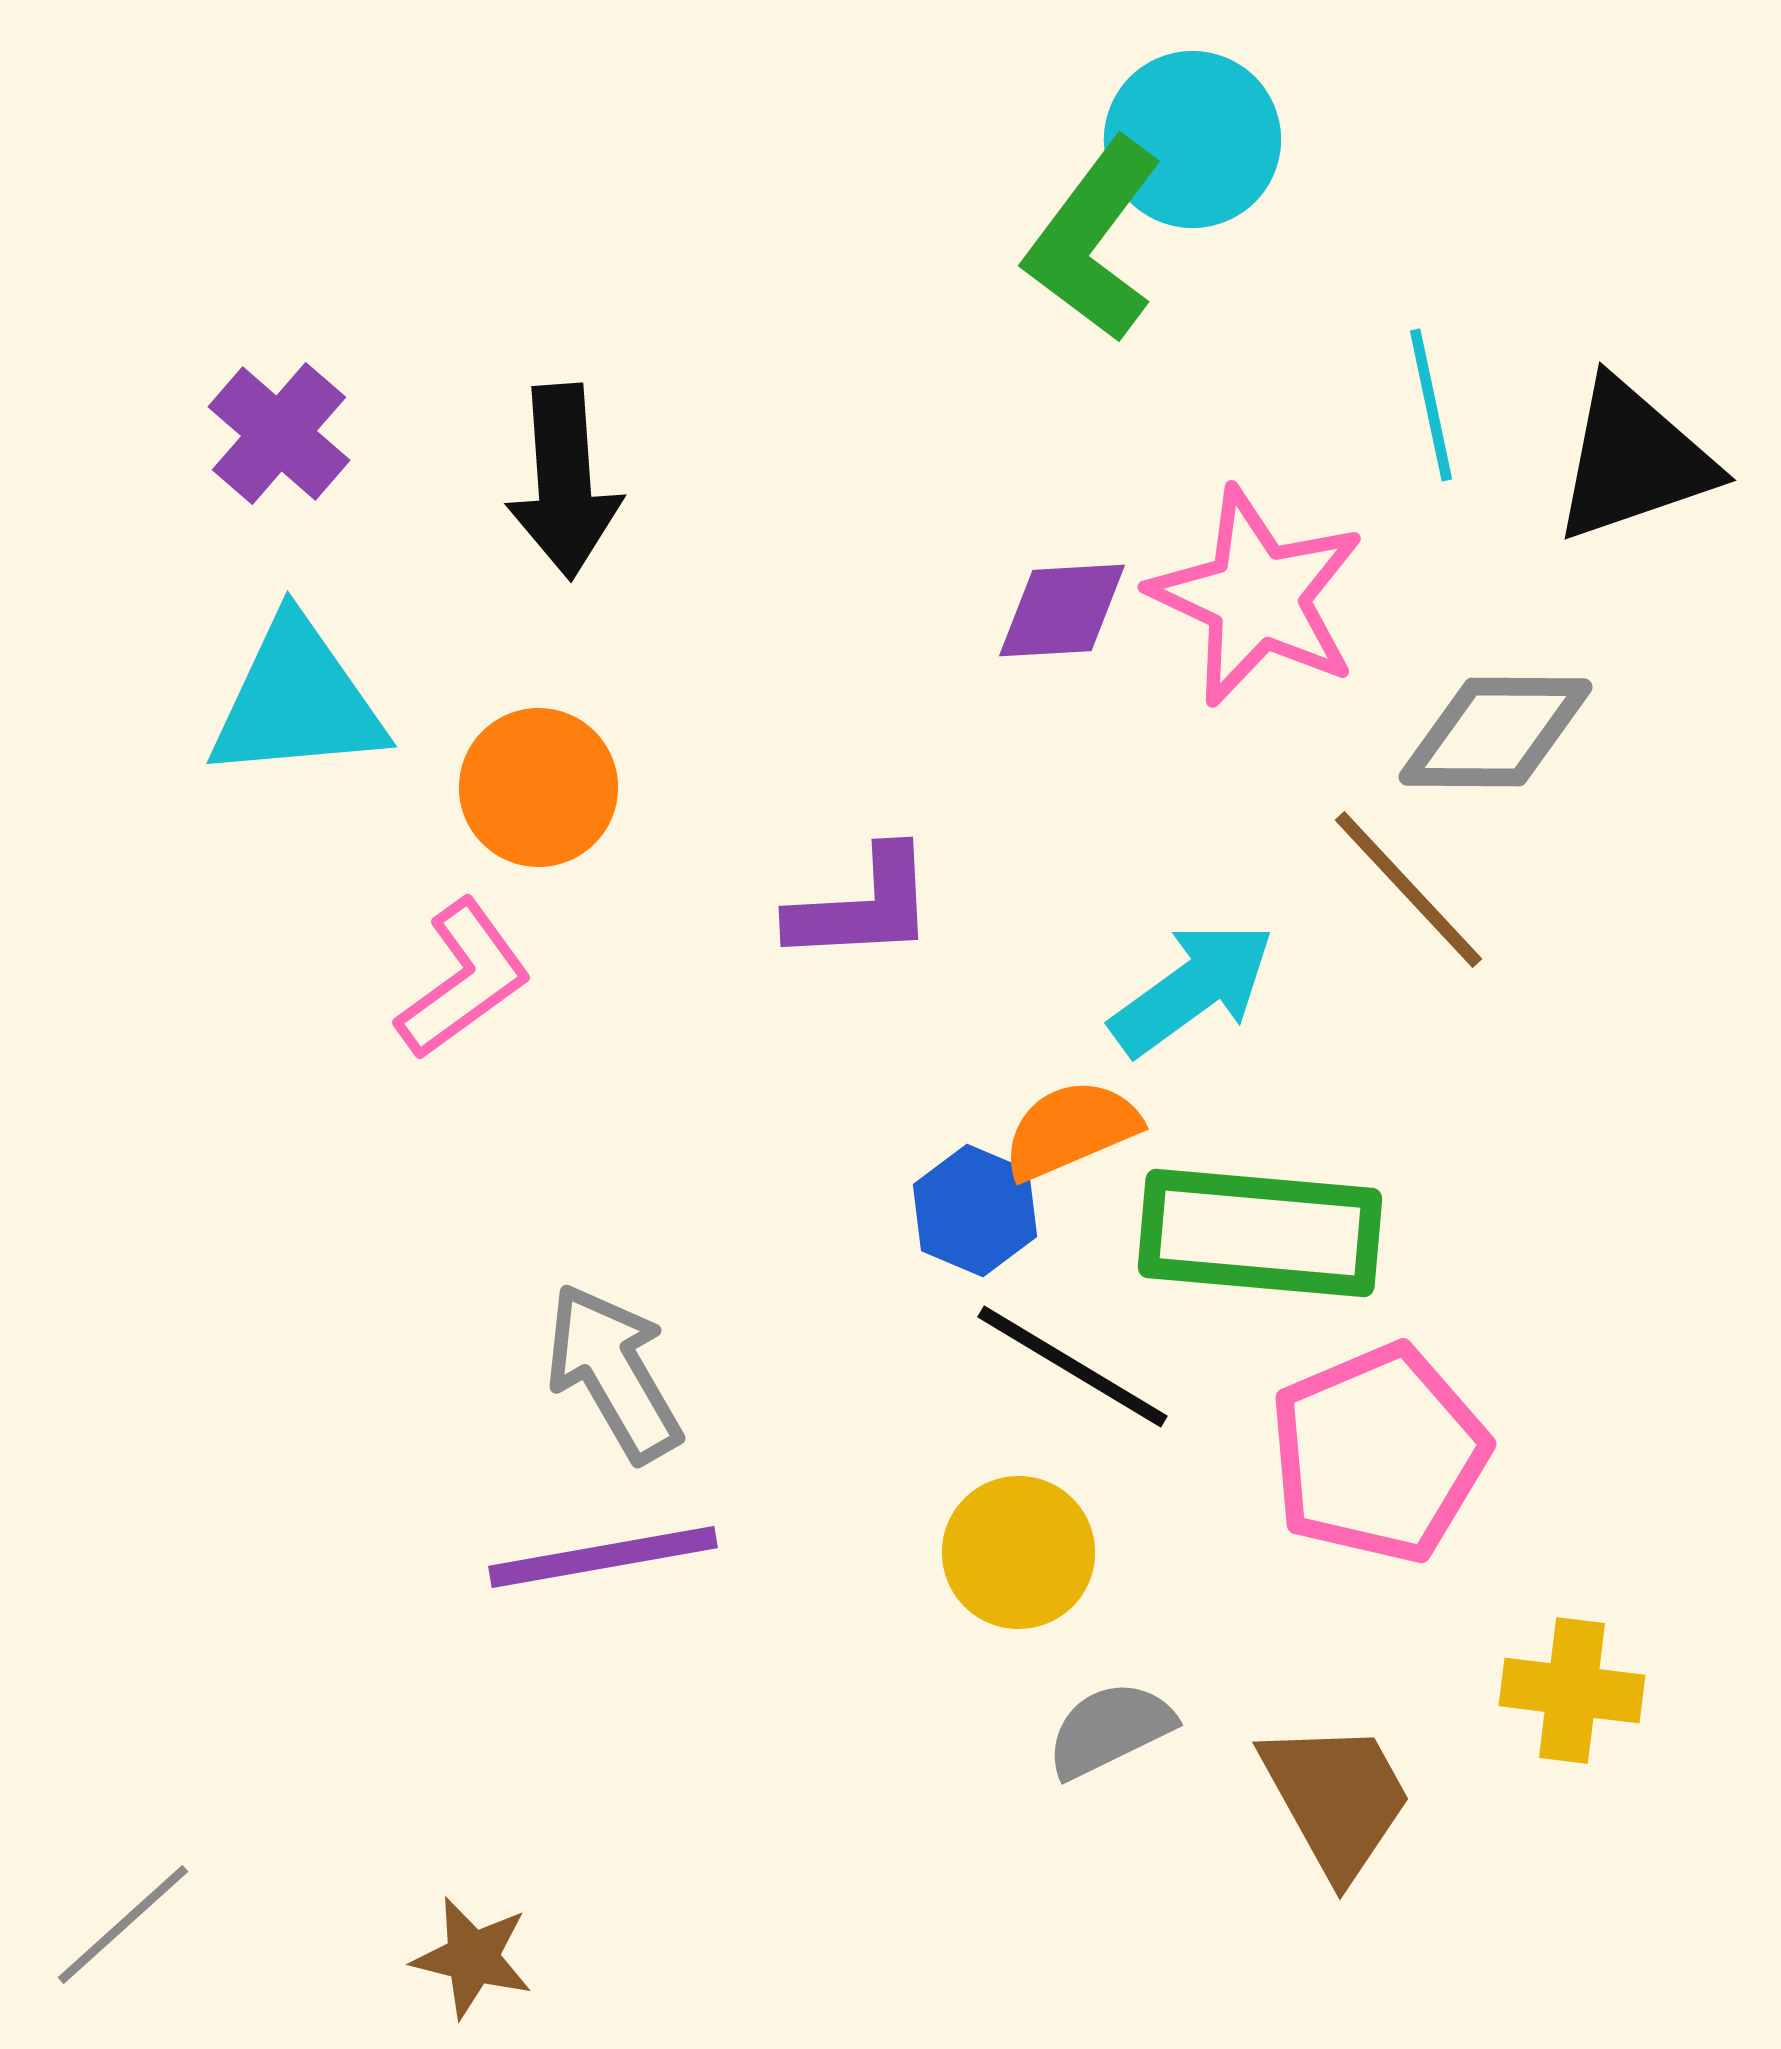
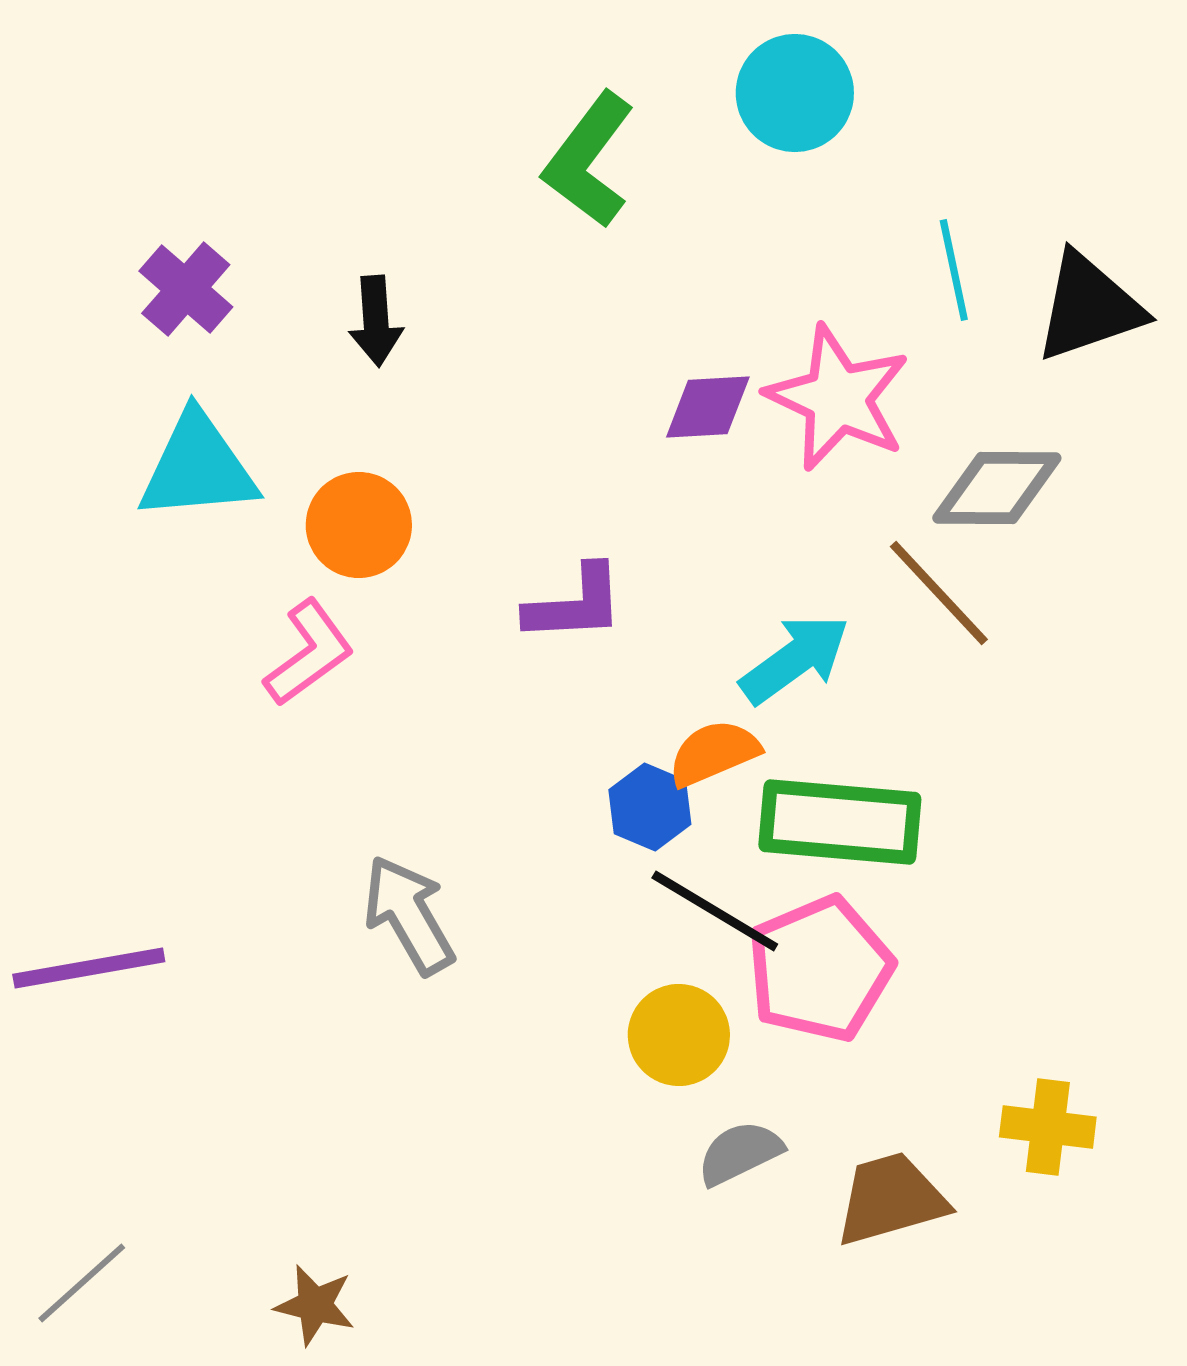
green L-shape: (1093, 240) -> (589, 160), moved
black arrow: (564, 482) -> (376, 321), size x0.7
pink pentagon: (1378, 1454) -> (820, 969), moved
purple line: (603, 1557) -> (89, 968), moved
brown trapezoid: (1336, 1798) -> (891, 1199), turned -77

